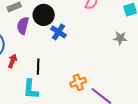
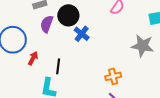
gray star: (120, 38) -> (142, 46), size x1.6
orange cross: (78, 82) -> (113, 76), moved

